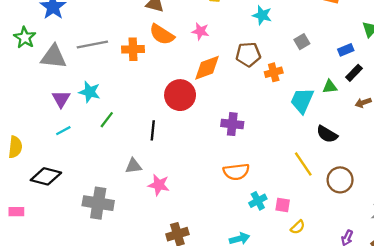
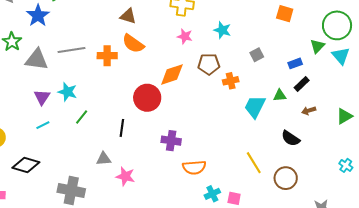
pink star: (200, 31) -> (185, 36), moved
purple cross: (232, 124) -> (171, 141), moved
black semicircle: (327, 134) -> (291, 138), moved

